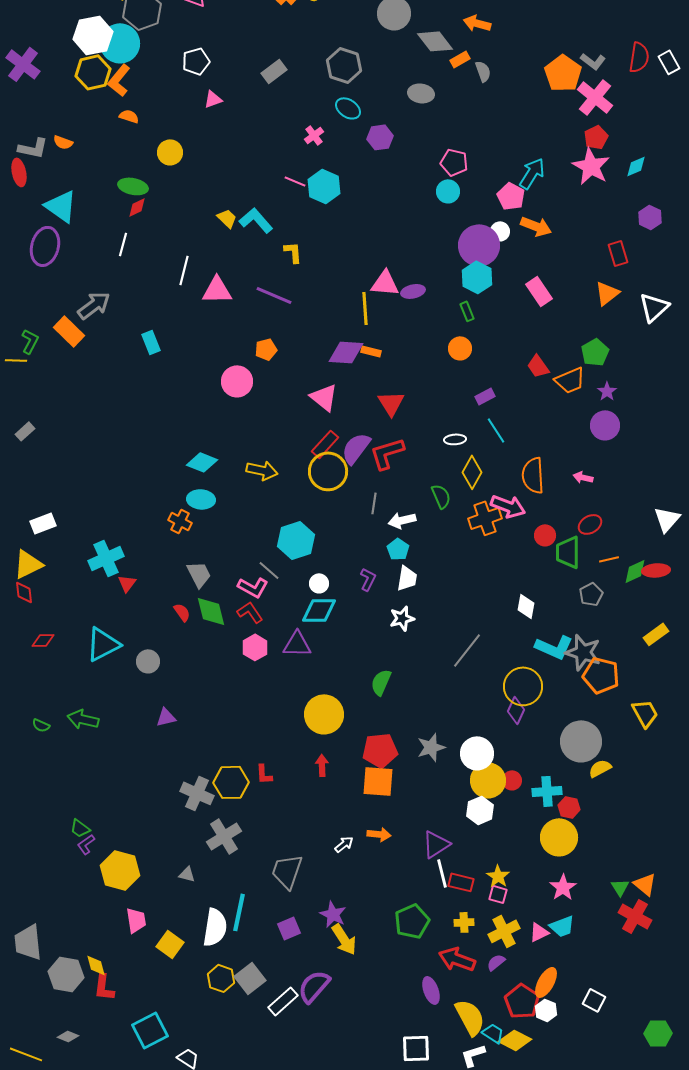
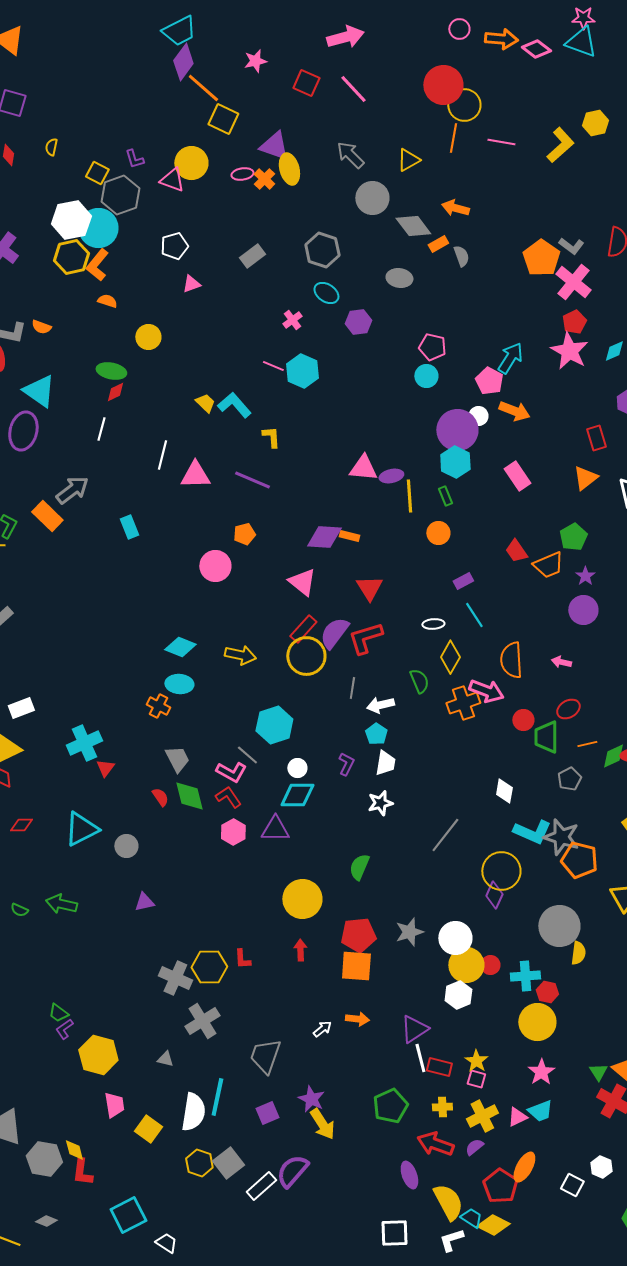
yellow line: (365, 308) -> (409, 496), moved
yellow semicircle: (600, 768) -> (578, 953), turned 125
white hexagon: (546, 1010) -> (601, 1167), moved

